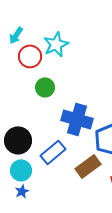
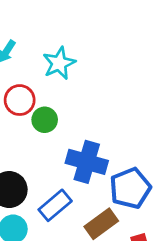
red circle: (30, 56) -> (20, 100), moved

